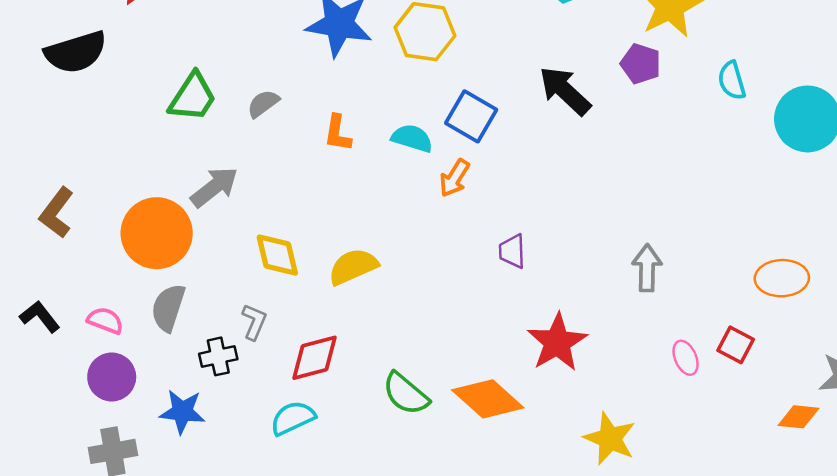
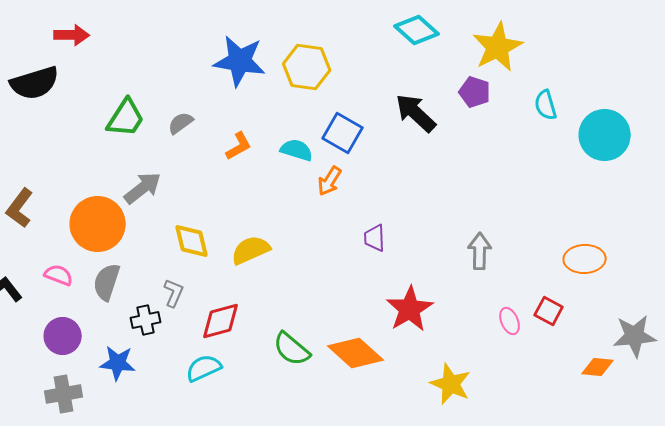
orange L-shape: (338, 133) -> (239, 146), turned -128
pink semicircle: (105, 321) -> (59, 275), moved

